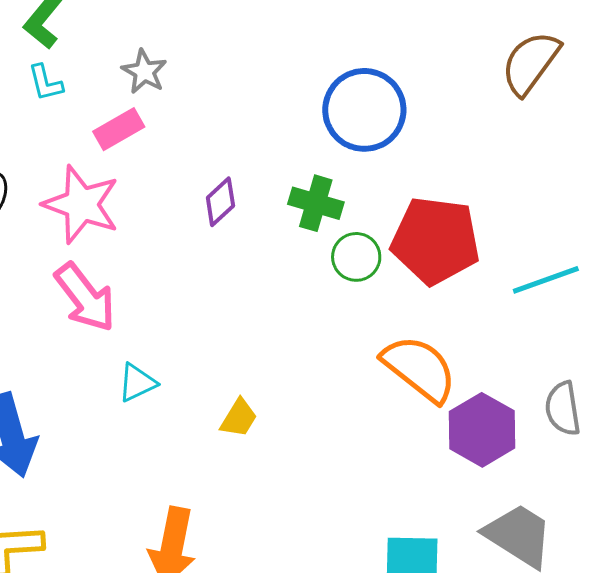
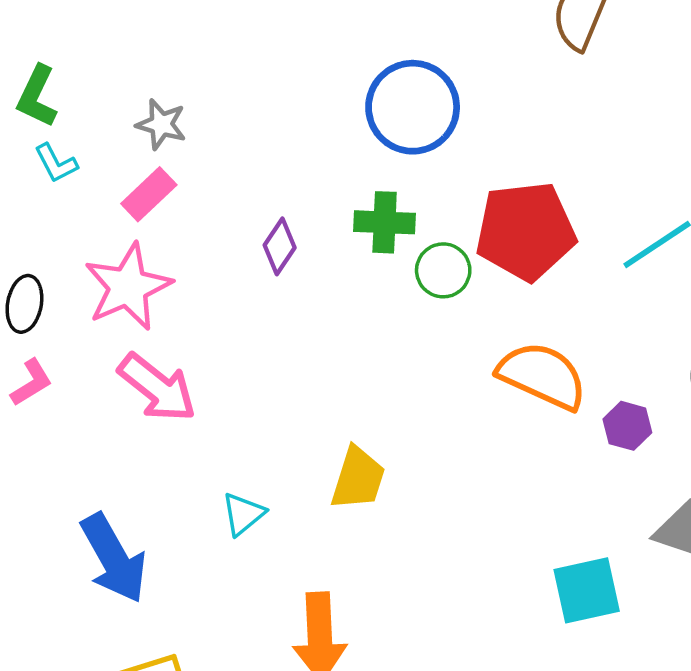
pink star: (81, 204) -> (128, 287), turned -30
cyan triangle: (137, 383) -> (243, 514), moved
yellow trapezoid: (239, 418) -> (358, 478), size x1.4
purple hexagon: (482, 430) -> (627, 426), size x0.6

